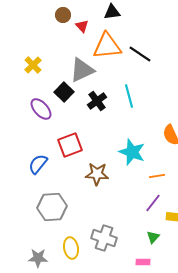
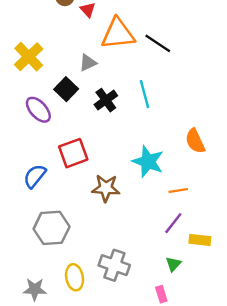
yellow cross: (33, 65) -> (29, 57), size x1.4
gray triangle: (82, 70) -> (88, 63), size x0.6
pink rectangle: (143, 262) -> (161, 294), turned 72

